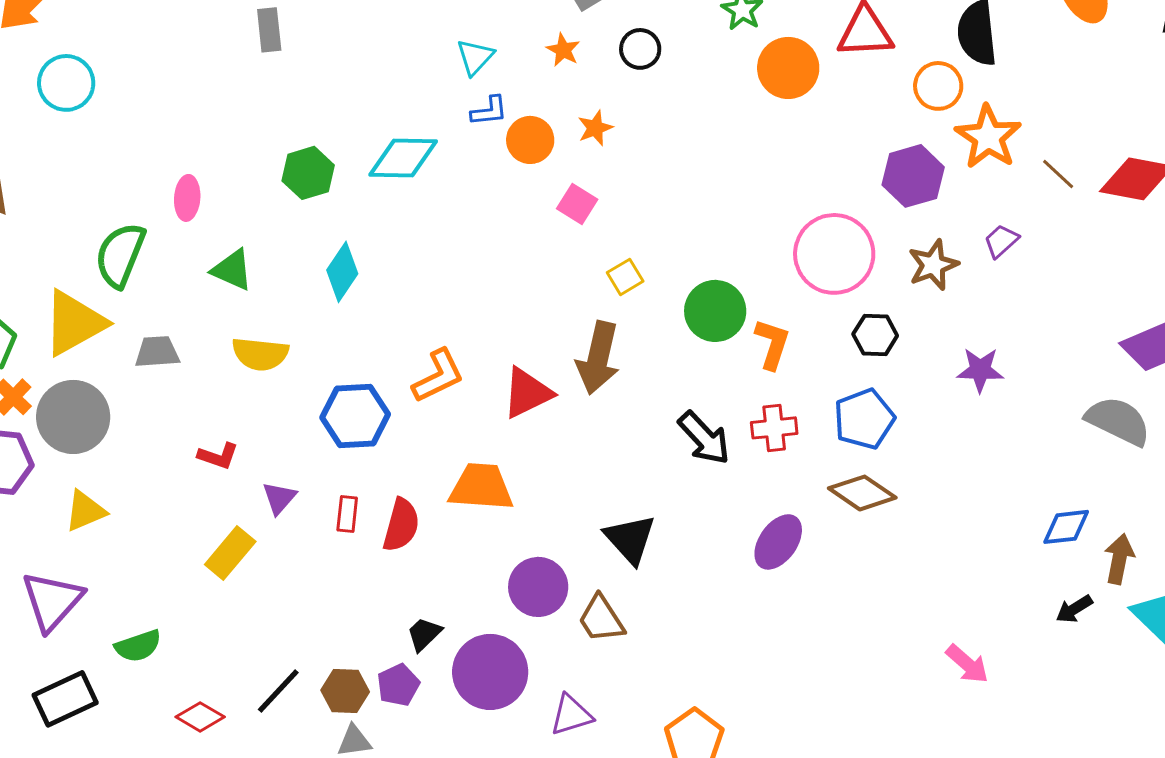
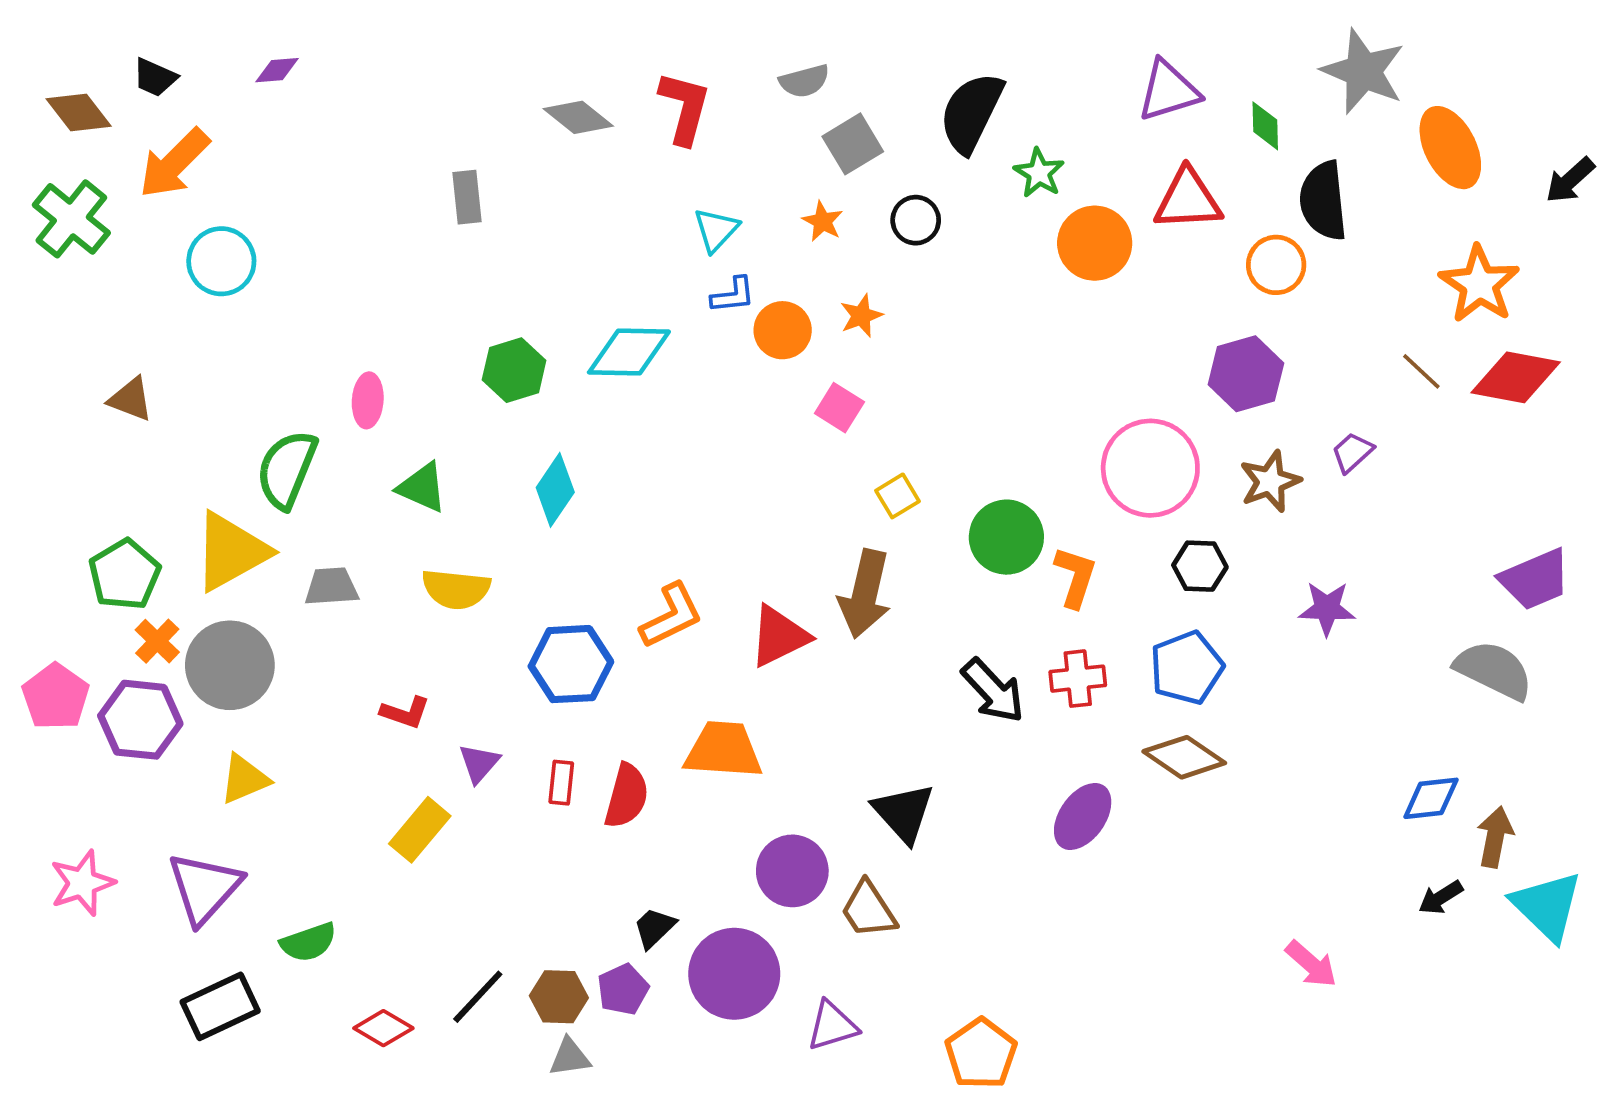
orange star: (988, 137) -> (1479, 284), moved

